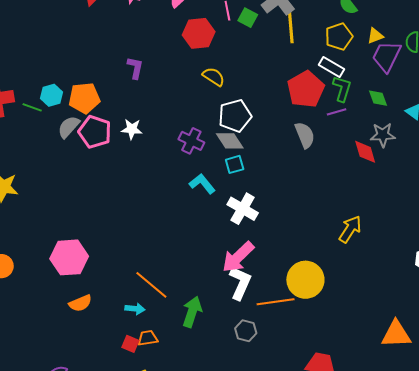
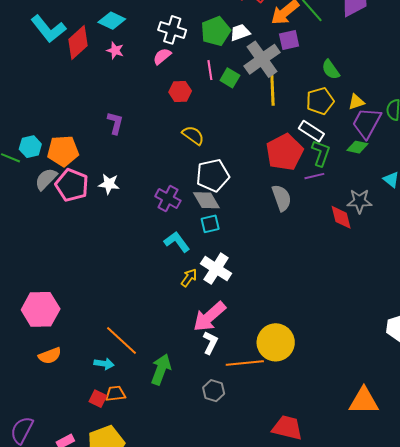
red hexagon: (199, 33) -> (180, 91), size x0.7
green diamond: (378, 98) -> (357, 147), moved, turned -60
yellow arrow: (350, 229) -> (189, 278), moved, size x0.7
white L-shape: (240, 283) -> (210, 343), size x0.7

